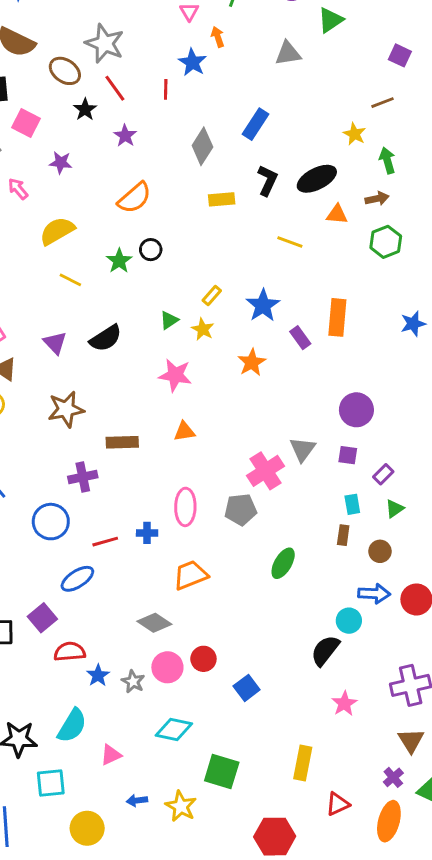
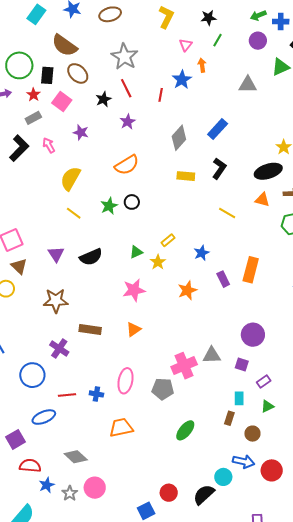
brown ellipse: (65, 71) -> (78, 73), moved
black ellipse: (317, 179) -> (268, 171), moved
yellow semicircle: (57, 231) -> (70, 178), turned -40
blue star: (263, 305) -> (202, 253), size x0.7
pink star: (175, 375) -> (134, 290), turned -30
orange triangle: (184, 431) -> (134, 329), turned -35
gray triangle: (303, 449) -> (212, 355), turned 42
purple cross: (83, 477) -> (59, 348), turned 36
gray diamond: (154, 623) -> (76, 457), moved
red circle: (203, 659) -> (169, 493), moved

